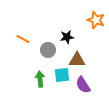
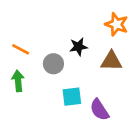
brown triangle: (77, 60) -> (111, 61), moved
green arrow: (40, 79) -> (18, 81), moved

